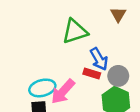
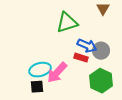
blue arrow: (99, 59) -> (87, 46), turned -36
gray circle: (118, 76) -> (101, 51), moved

